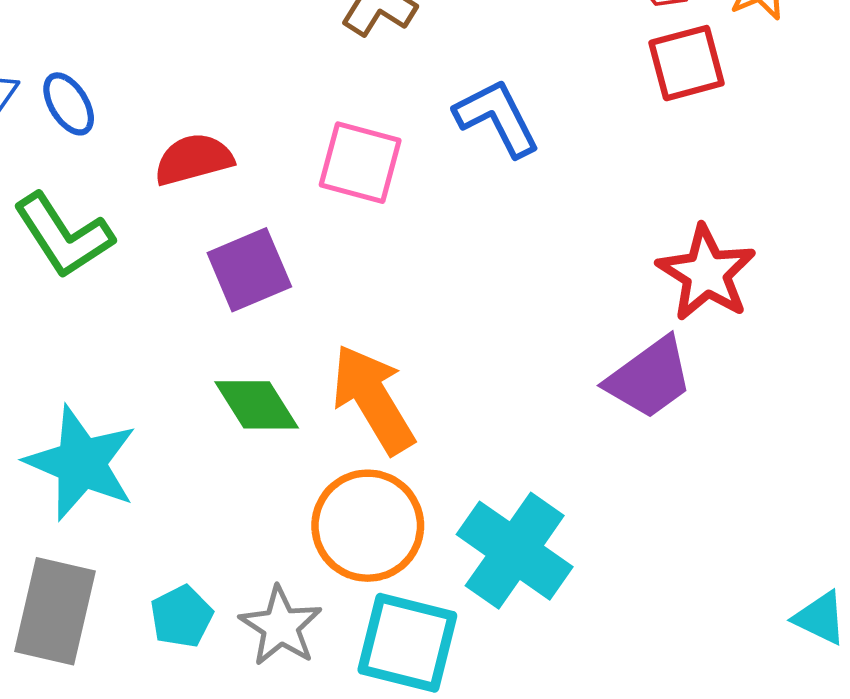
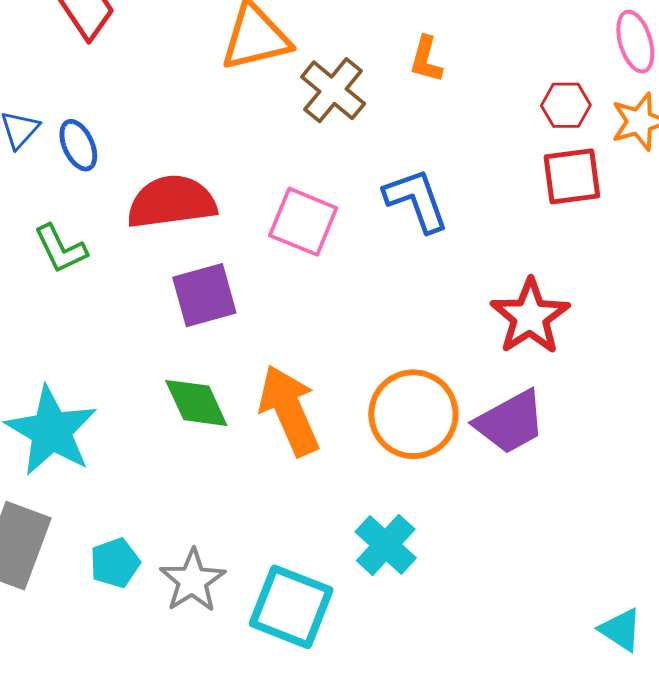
red semicircle: (194, 159) -> (172, 202), size x1.4
green L-shape: (63, 235) -> (61, 249), size x0.7
red star: (706, 273) -> (530, 317), moved
orange circle: (368, 526) -> (413, 414), moved
cyan cross: (515, 551) -> (386, 545), size x0.7

